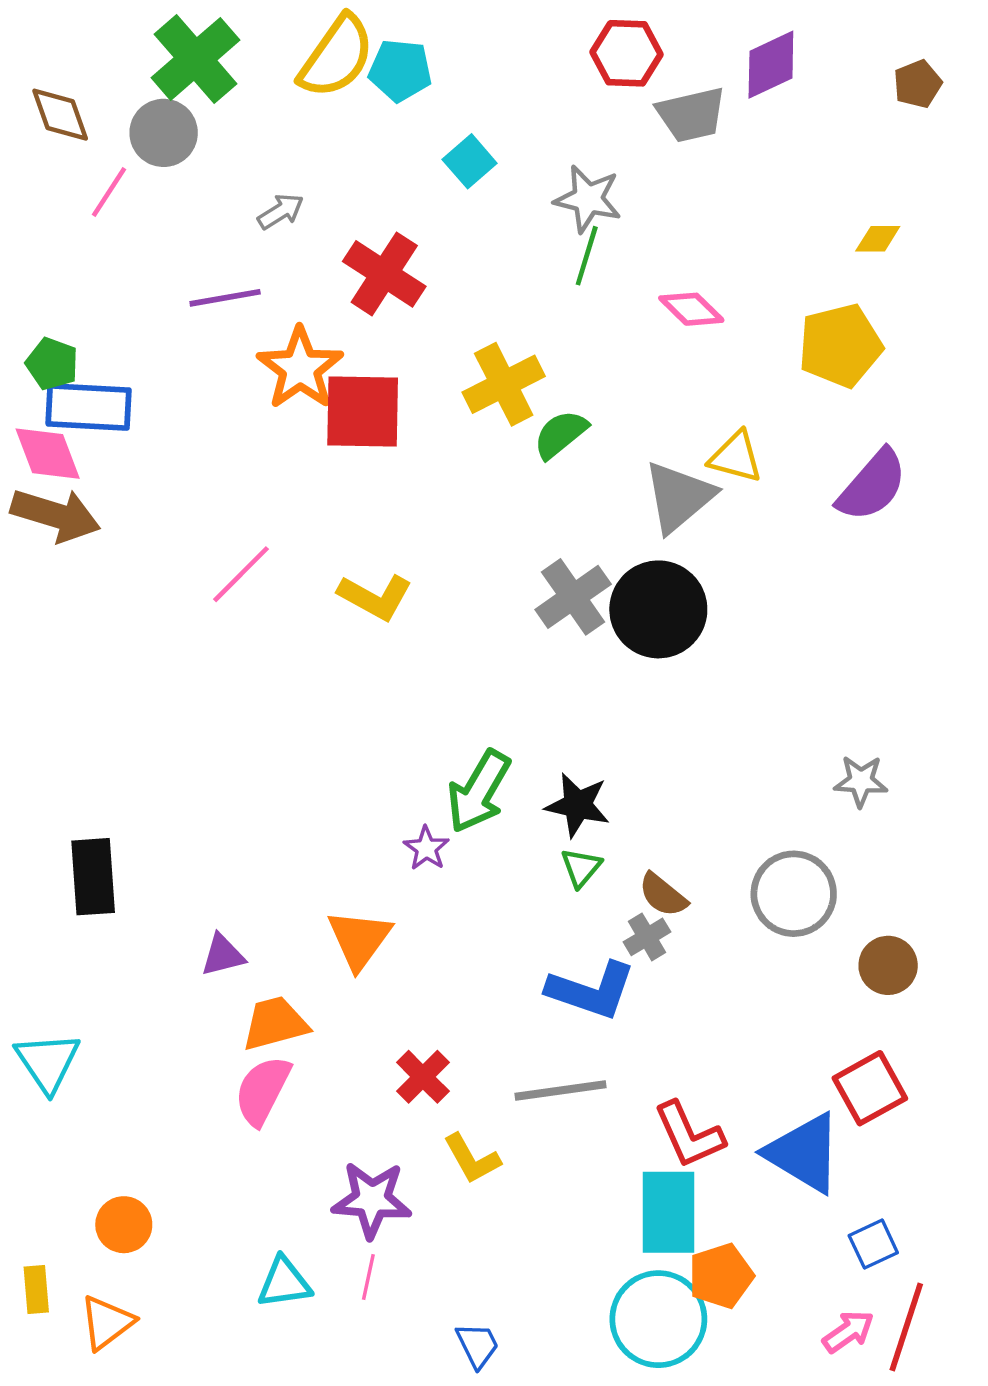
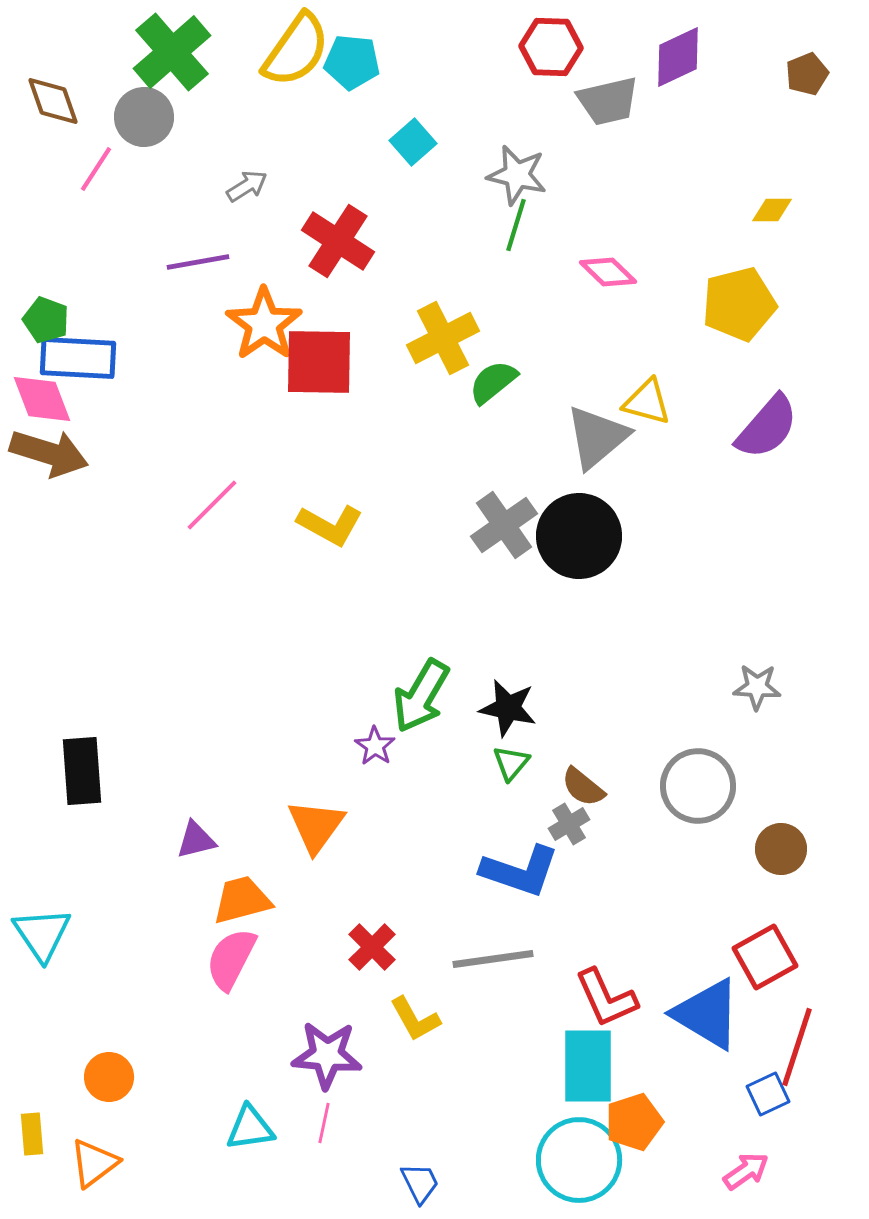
red line: (906, 1327) -> (797, 1047), moved

